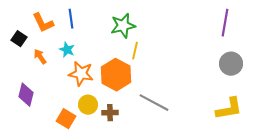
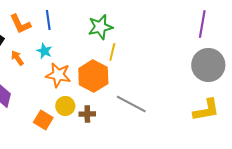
gray circle: (231, 64) -> (208, 65), size x1.4

